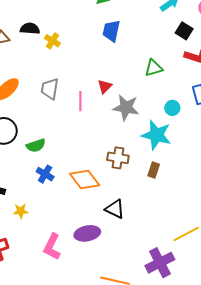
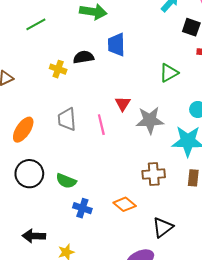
black semicircle: (30, 29) -> (84, 57), moved
green semicircle: (36, 145) -> (66, 181), turned 54
orange diamond: (85, 180) -> (125, 204), size x0.7
black triangle: (115, 209) -> (163, 227), turned -50

